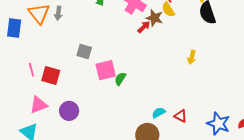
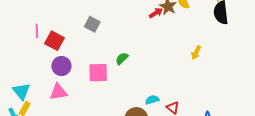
pink square: (106, 70) -> (98, 73), moved
pink triangle: (39, 105) -> (58, 92), moved
purple circle: (69, 111) -> (61, 66), moved

